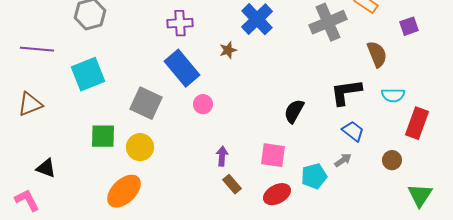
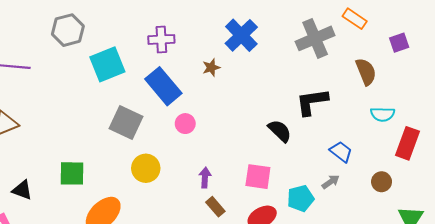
cyan square: (88, 74) -> (107, 64), moved
black L-shape: (346, 92) -> (312, 102), moved
black semicircle: (294, 111) -> (280, 131), turned 105
green square: (103, 136) -> (72, 173), moved
yellow circle: (140, 147) -> (146, 168), moved

